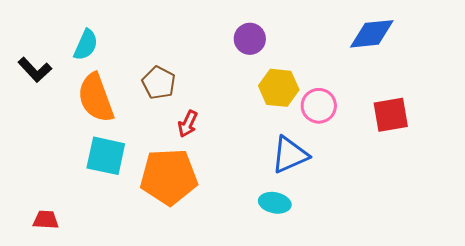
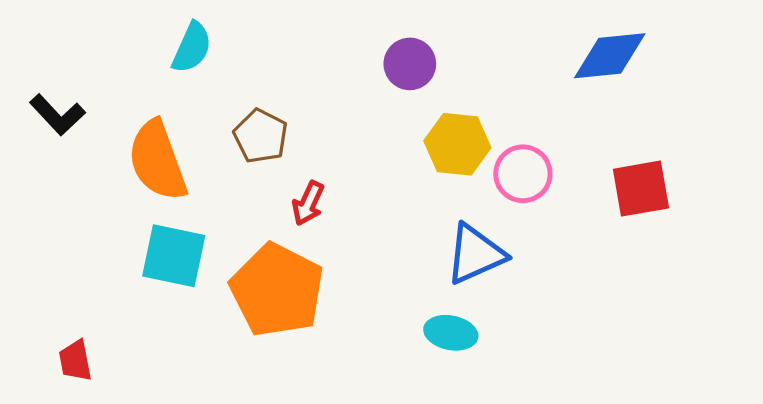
cyan semicircle: (86, 45) -> (192, 48), moved
orange pentagon: (169, 177) -> (277, 290), turned 30
red trapezoid: (46, 220) -> (75, 361), turned -104

